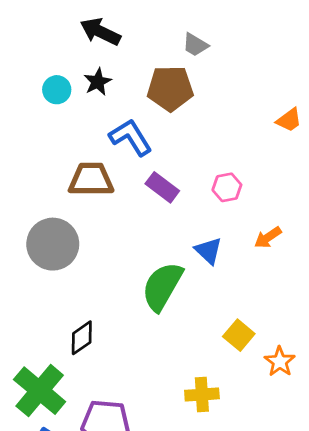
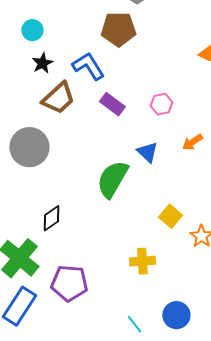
black star: (98, 82) -> (42, 63), moved
brown trapezoid: (91, 179) -> (58, 98), turned 138

